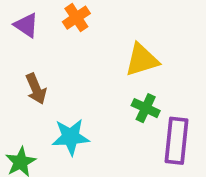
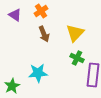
yellow triangle: (142, 60) -> (75, 33), turned -30
brown arrow: (36, 89) -> (44, 34), moved

